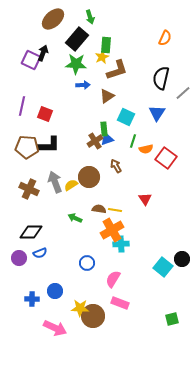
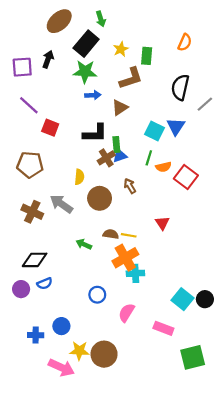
green rectangle: (106, 45) -> (147, 56), moved
yellow star: (102, 57) -> (121, 49), moved
purple square: (31, 60) -> (22, 67), moved, turned -30
purple line: (22, 106) -> (29, 105), moved, turned -60
cyan square: (126, 117) -> (154, 131), moved
black L-shape: (49, 145) -> (95, 133), moved
gray arrow: (55, 182) -> (61, 204), turned -35
yellow semicircle: (71, 185) -> (79, 177), moved, turned 128
black circle: (182, 259) -> (205, 299), moved
pink rectangle: (120, 303) -> (163, 328), moved
yellow star: (80, 308) -> (79, 351), moved
green square: (172, 319) -> (193, 357), size x1.6

